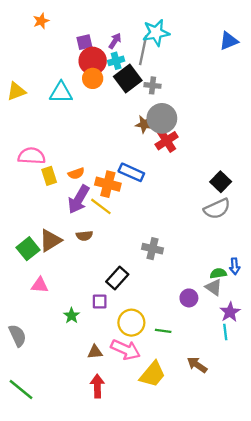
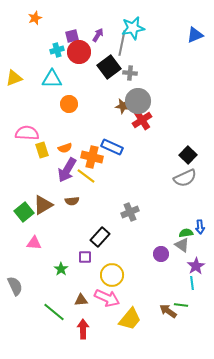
cyan cross: (116, 61) -> (57, 50), moved
orange circle: (93, 78) -> (69, 104), moved
gray cross: (152, 249) -> (130, 212), turned -36
green line: (163, 331) -> (181, 305), moved
green line: (21, 390) -> (54, 312), moved

